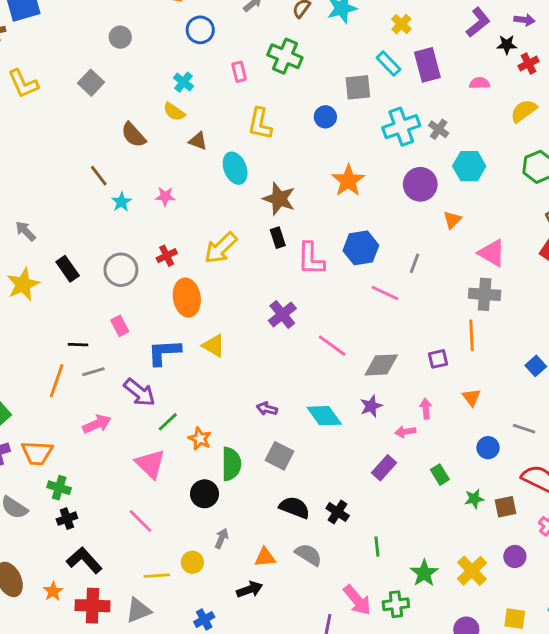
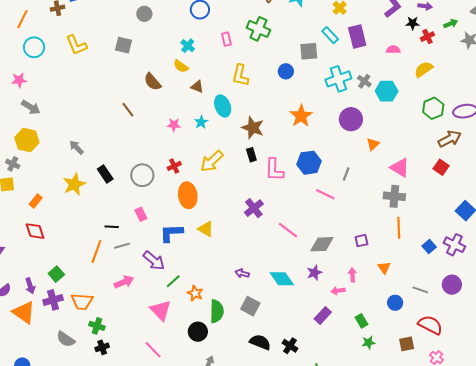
gray square: (91, 83) -> (124, 45), turned -30
cyan hexagon: (469, 166) -> (387, 91), moved
cyan star: (121, 202) -> (201, 122), moved
orange line: (472, 335) -> (399, 228), moved
green star: (474, 499) -> (369, 343), moved

